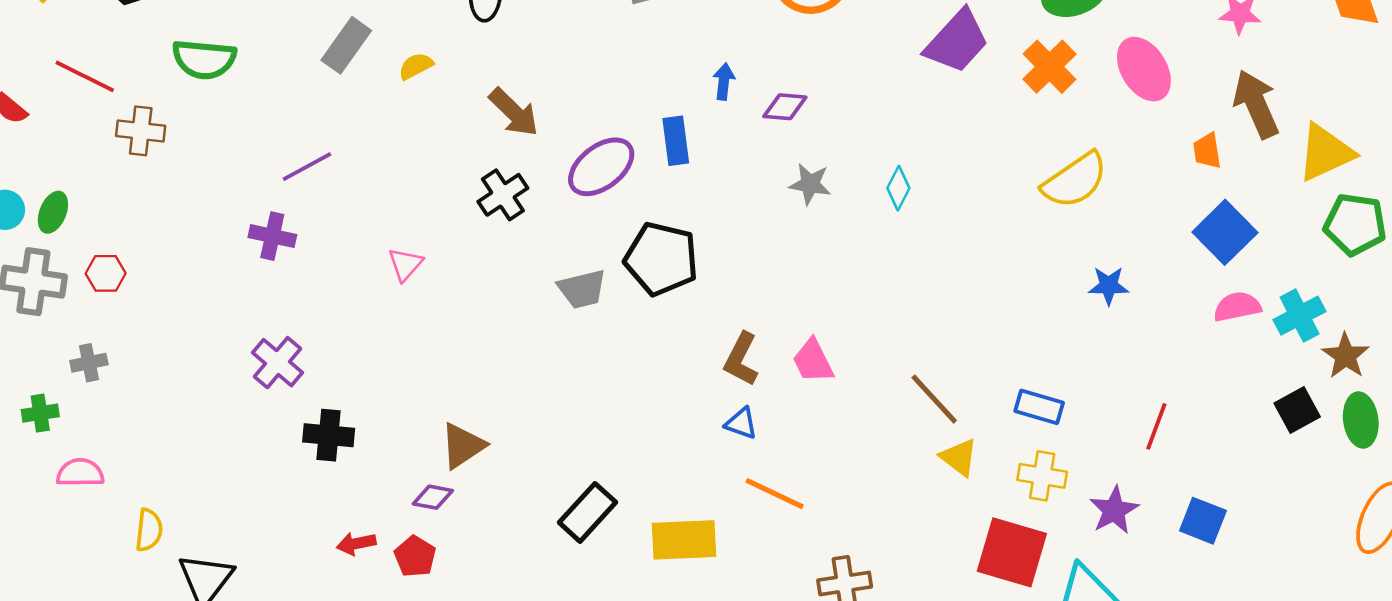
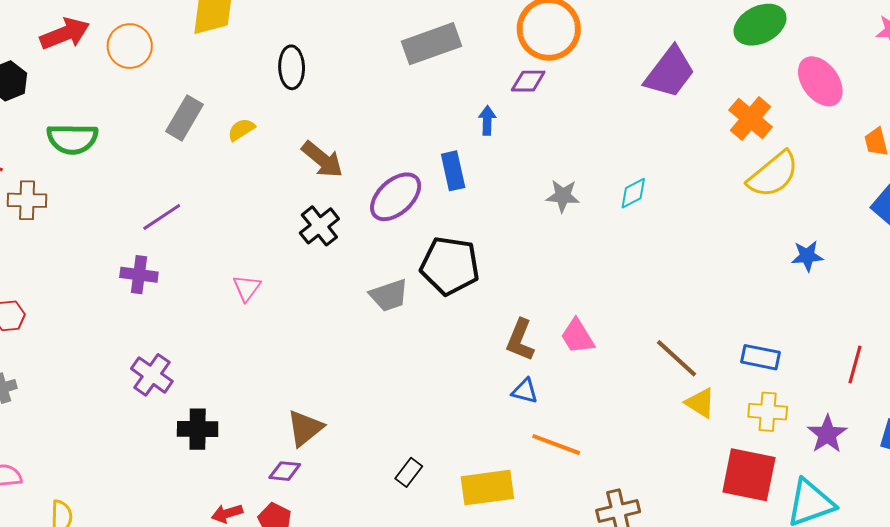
orange cross: (1049, 67) -> (751, 118), moved
purple diamond: (785, 107) -> (528, 81), moved
cyan diamond: (898, 188) -> (633, 193), turned 40
black rectangle: (587, 512) -> (409, 472), size x0.6

